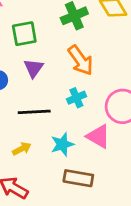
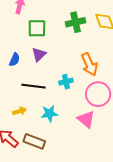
orange arrow: (81, 60) -> (89, 64), moved
pink triangle: (98, 136) -> (86, 119), moved
brown rectangle: (78, 178) -> (34, 141), moved

